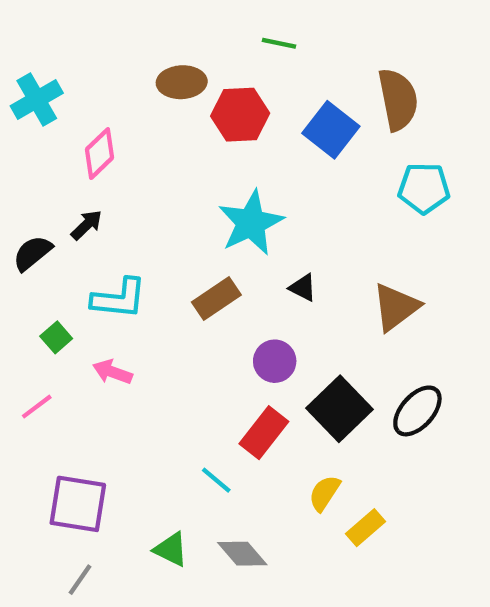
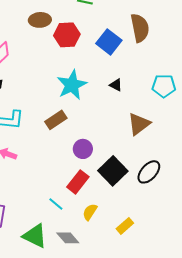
cyan pentagon: (424, 188) -> (164, 86), moved
black triangle: (303, 288) -> (116, 85), moved
yellow semicircle: (324, 493) -> (90, 212), moved
green triangle: (171, 549) -> (35, 236), size x1.5

